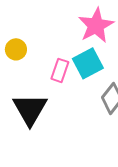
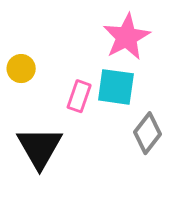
cyan square: (88, 63) -> (116, 87), turned 36

